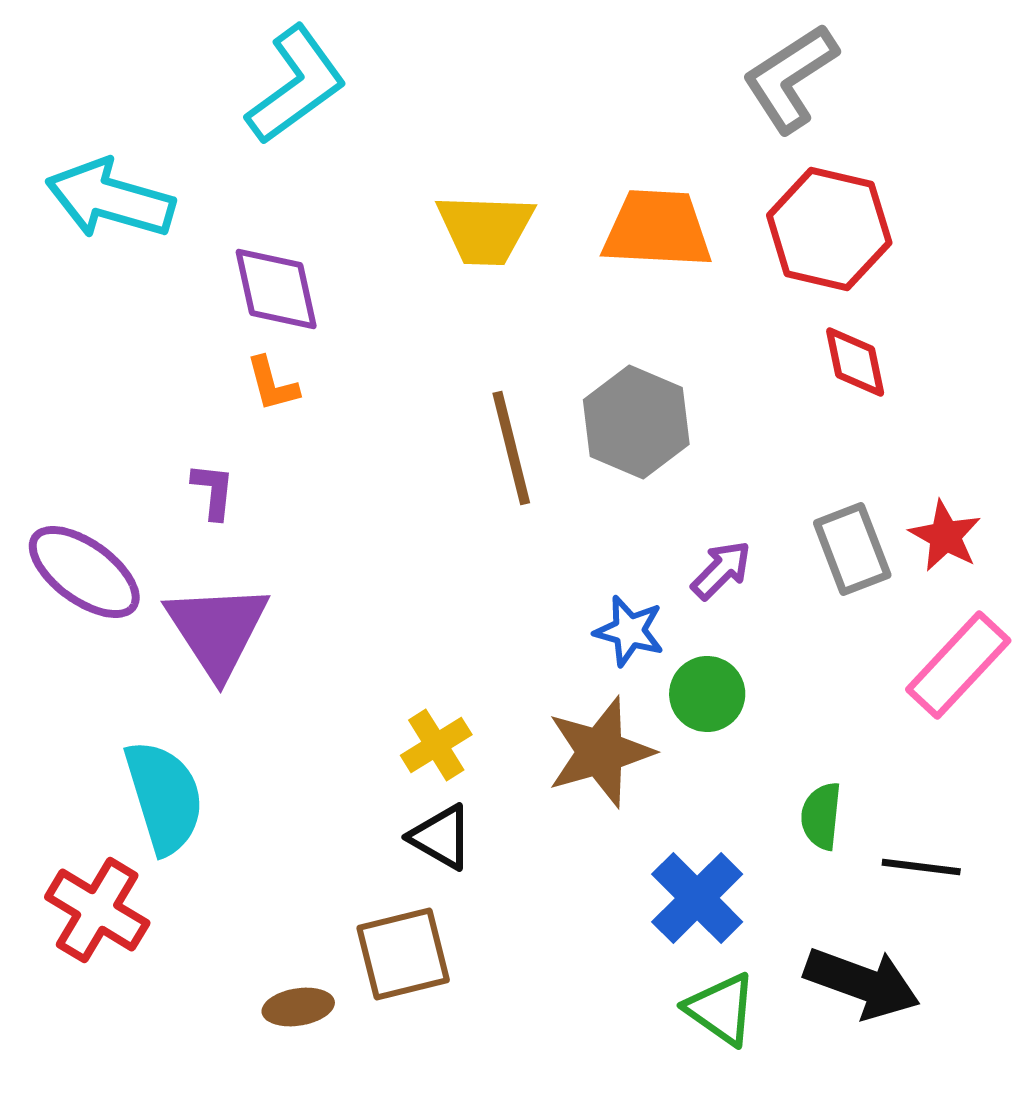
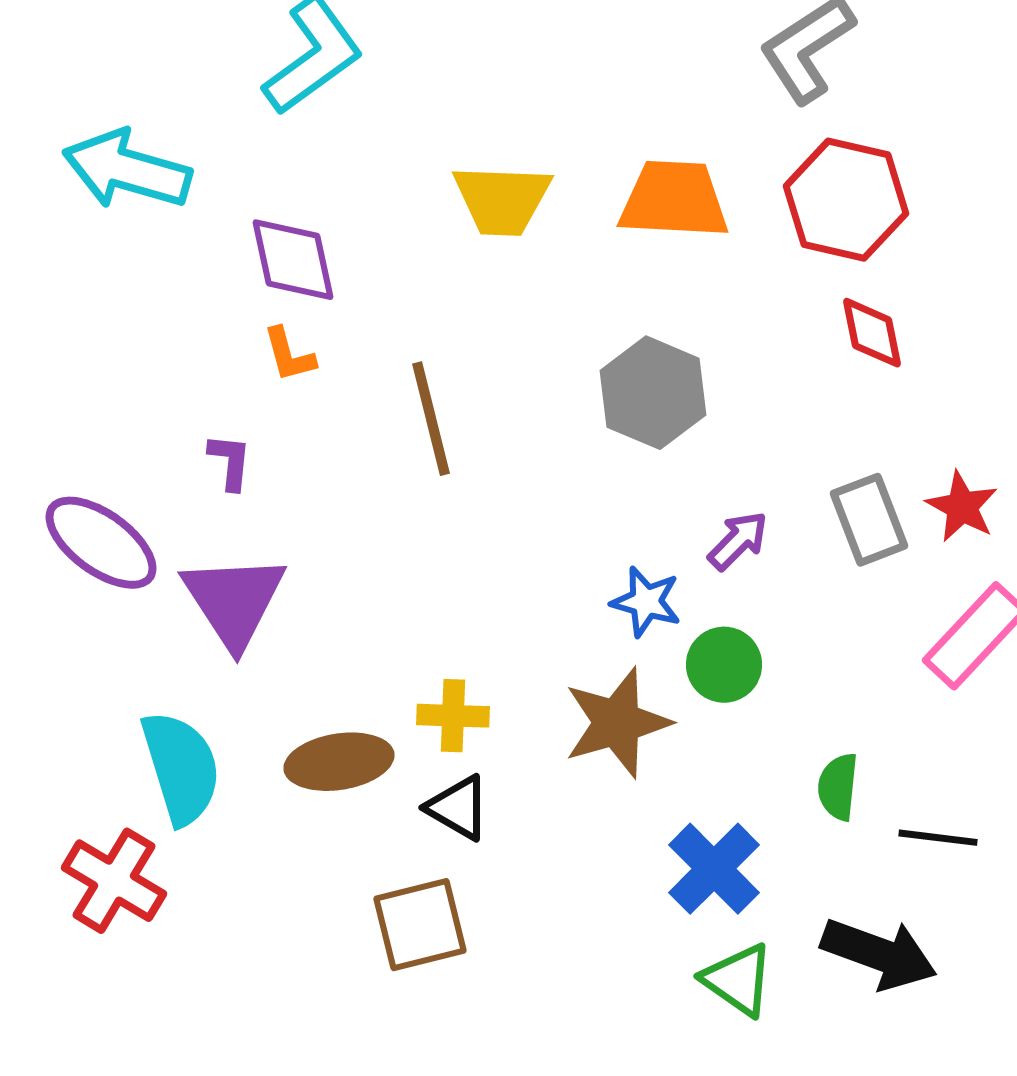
brown line: (511, 448) -> (431, 419), moved
yellow cross: (436, 745) -> (453, 716), turned 34
brown ellipse: (298, 1007) -> (339, 762), moved, size x1.5

